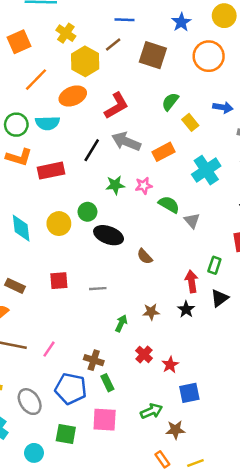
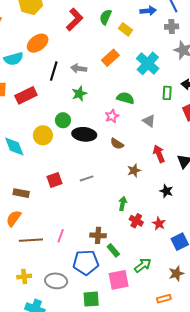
orange ellipse: (73, 96) -> (38, 43), moved
red L-shape: (116, 106) -> (75, 20), moved
gray arrow: (126, 142) -> (79, 68), moved, size x0.7
pink star: (144, 186) -> (112, 116), moved
gray triangle: (192, 221) -> (149, 121), moved
green rectangle: (214, 265) -> (167, 93), moved
black star: (186, 309) -> (166, 191), moved
brown star: (151, 312) -> (134, 171), moved
green arrow: (121, 323) -> (123, 204), moved
gray ellipse: (30, 402) -> (56, 281), turned -35
green arrow: (151, 411) -> (143, 265), moved
orange rectangle: (162, 459) -> (164, 299), moved, turned -56

